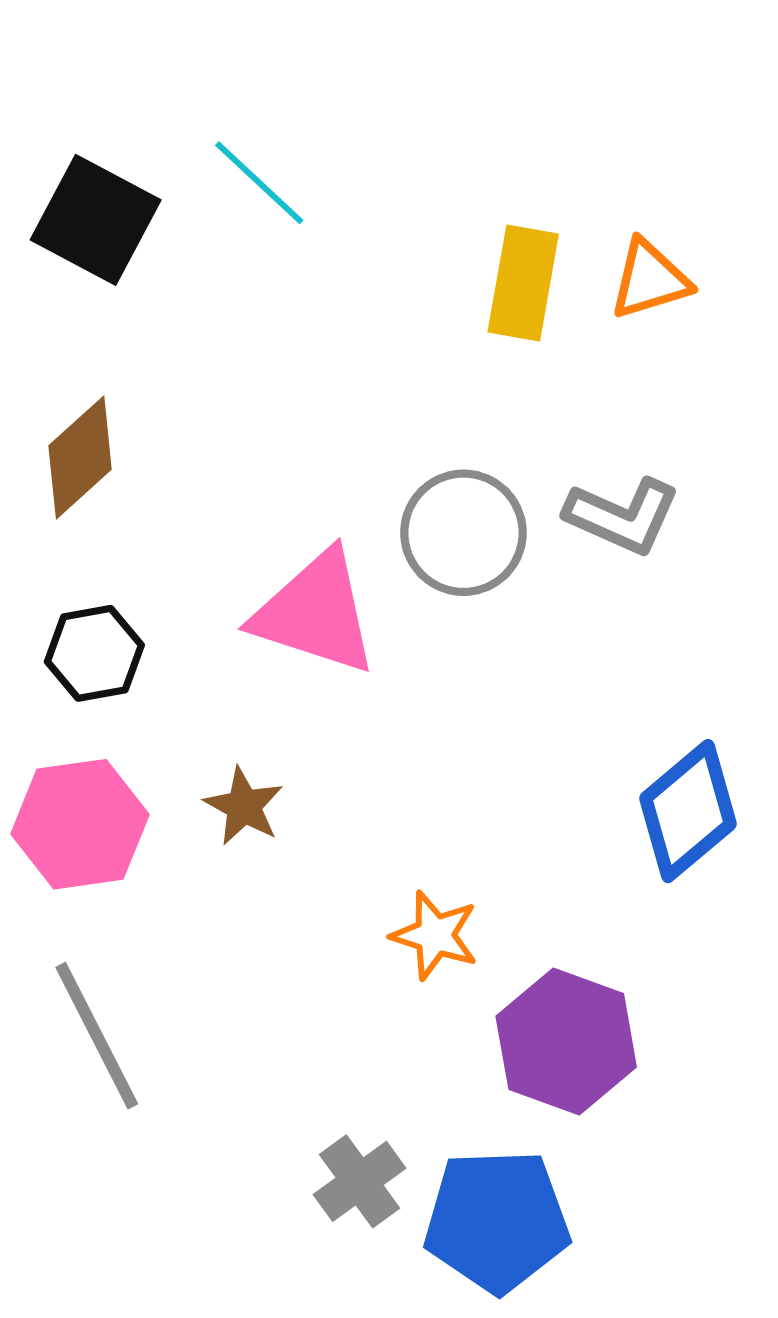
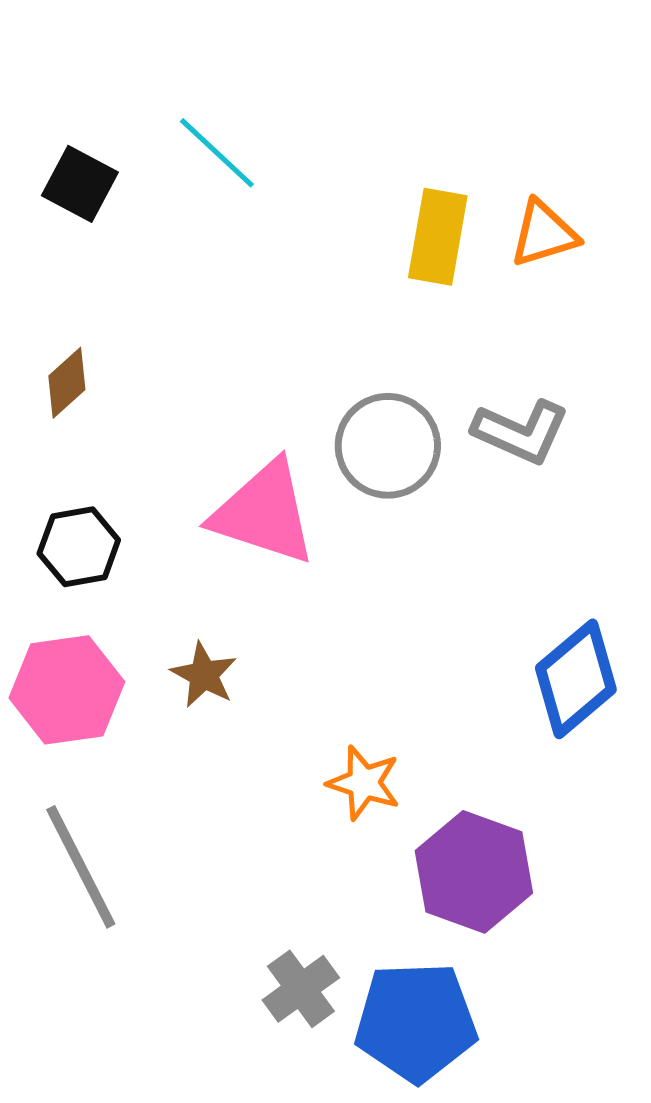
black square: (96, 220) -> (80, 184), size x0.7
brown diamond: (80, 457) -> (67, 383), size x0.7

